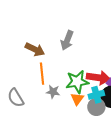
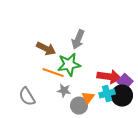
orange line: (42, 74) -> (53, 73), turned -65
green star: (77, 82) -> (69, 65), moved
gray circle: (96, 107) -> (79, 106), moved

